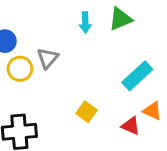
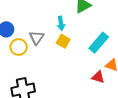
cyan arrow: (85, 22) -> (61, 23), moved
yellow square: (86, 112) -> (63, 41), moved

